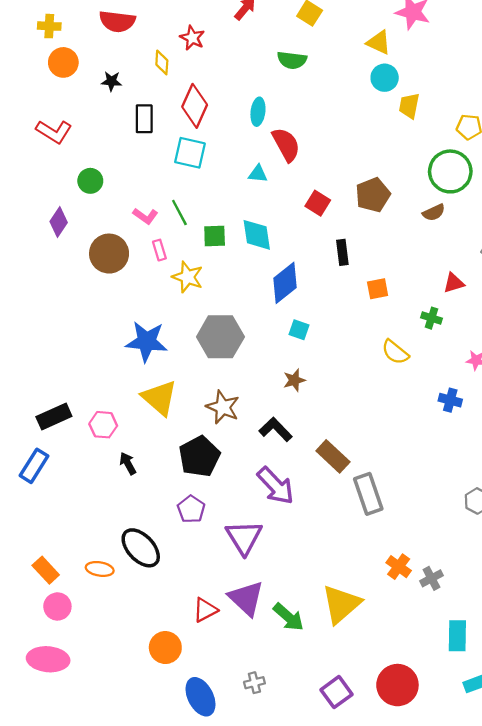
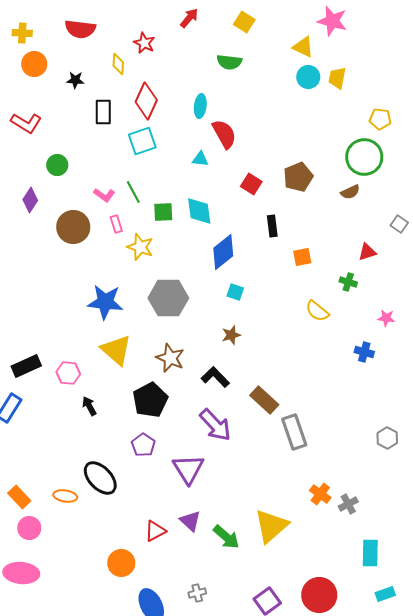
yellow trapezoid: (409, 106) -> (337, 78), moved
cyan square: (190, 153) -> (142, 141), turned -32
purple triangle: (246, 598) -> (190, 521), size x0.7

